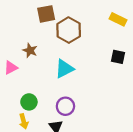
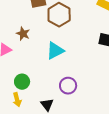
purple circle: (65, 106) -> (68, 86), moved

